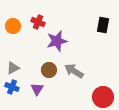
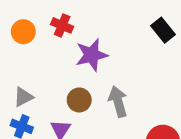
black rectangle: (103, 25) -> (163, 30), turned -49
gray arrow: (74, 71) -> (118, 102), turned 42

